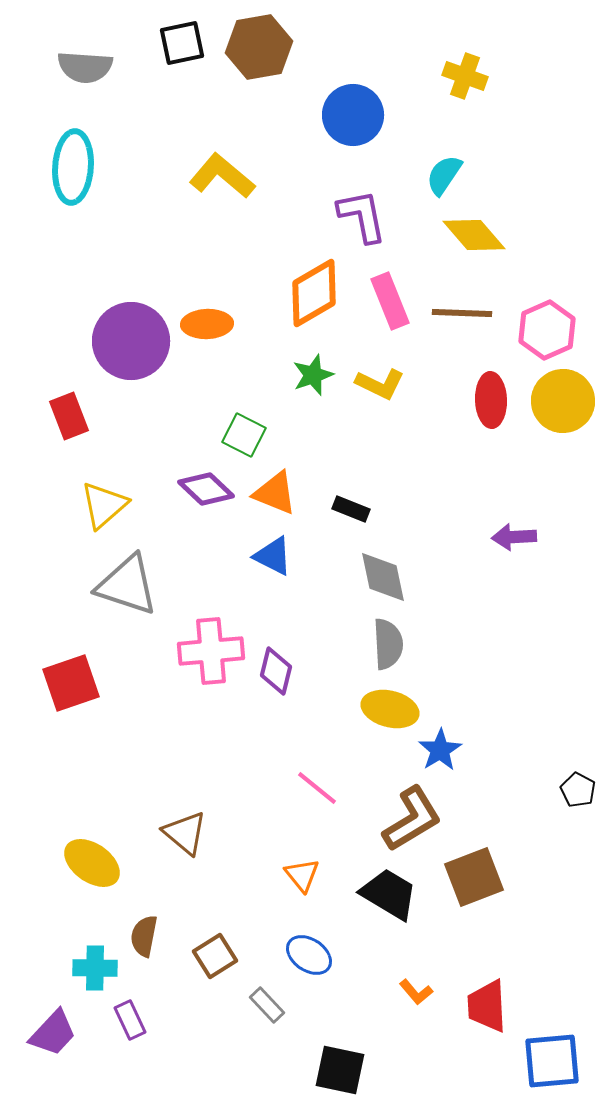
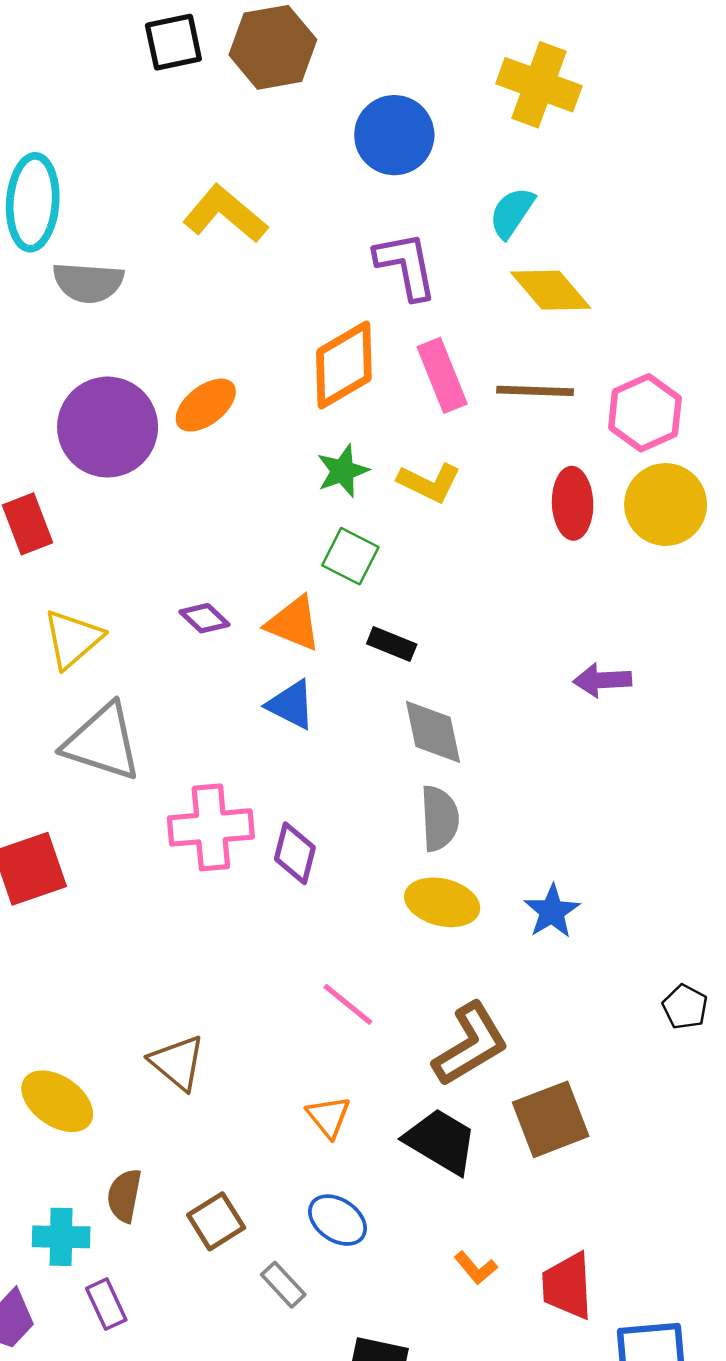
gray semicircle: (85, 67) -> (88, 282), moved
yellow cross: (465, 76) -> (539, 85), size x1.4
orange ellipse: (207, 324) -> (206, 405), turned -36
green square: (244, 435) -> (350, 556), moved
purple diamond: (206, 489) -> (204, 618), size x0.7
blue star: (440, 750) -> (552, 911), moved

